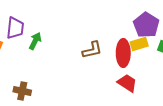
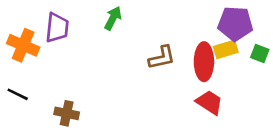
purple pentagon: (146, 25) -> (235, 24), turned -30
green arrow: (35, 41) -> (113, 18), moved

